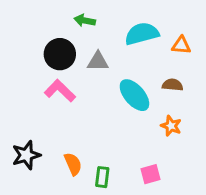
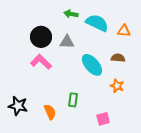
green arrow: (85, 20) -> (71, 14), moved
cyan semicircle: (142, 34) -> (97, 23), turned 40
black star: (26, 155) -> (18, 106), turned 30
green rectangle: (102, 177) -> (73, 100), moved

